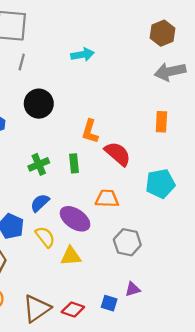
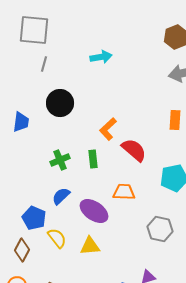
orange L-shape: (90, 131) -> (108, 129), turned 30
yellow semicircle: (45, 237) -> (57, 238), moved
gray hexagon: (127, 242) -> (160, 229), moved

